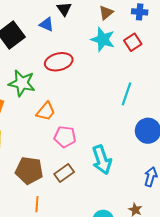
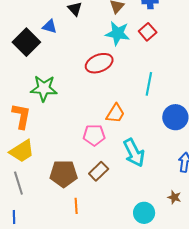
blue triangle: (46, 24) -> (50, 26), moved
red ellipse: (59, 62) -> (99, 63), moved
orange trapezoid: (46, 111) -> (115, 113), moved

